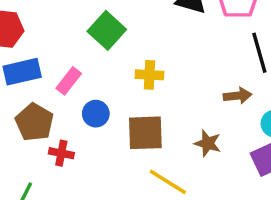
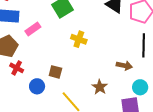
blue circle: (96, 114) -> (37, 86), moved
brown square: (145, 133) -> (55, 72), moved, size x0.6

